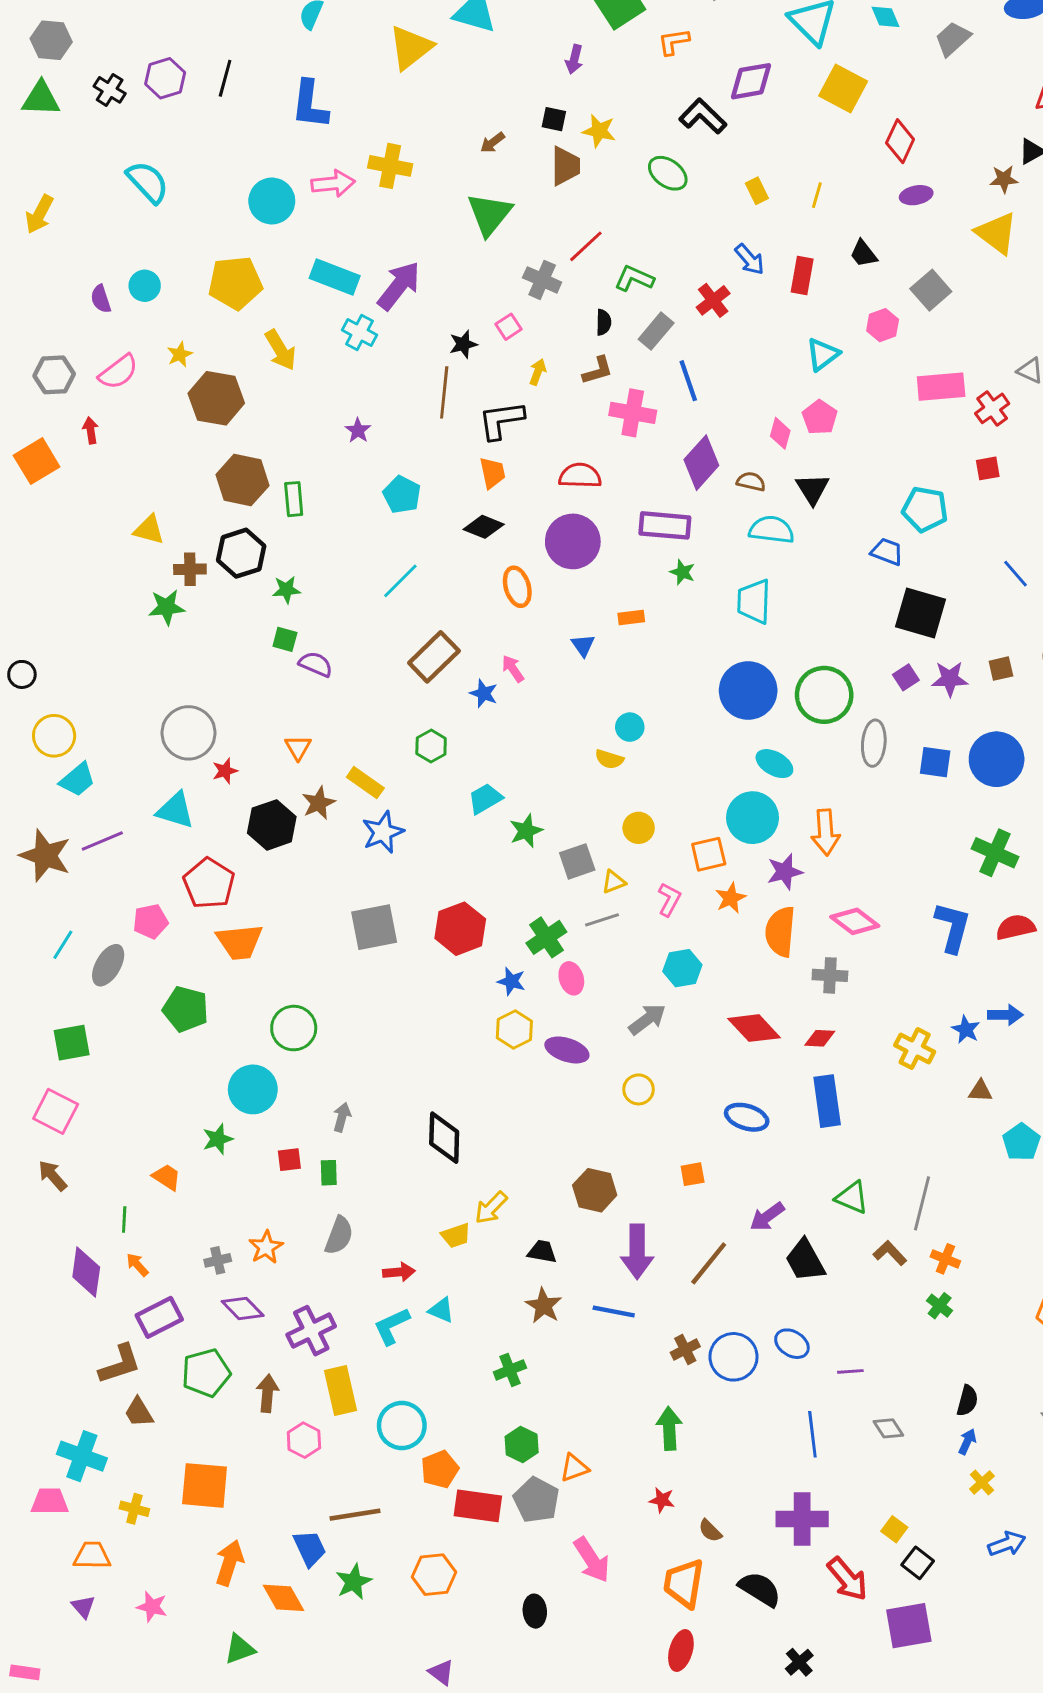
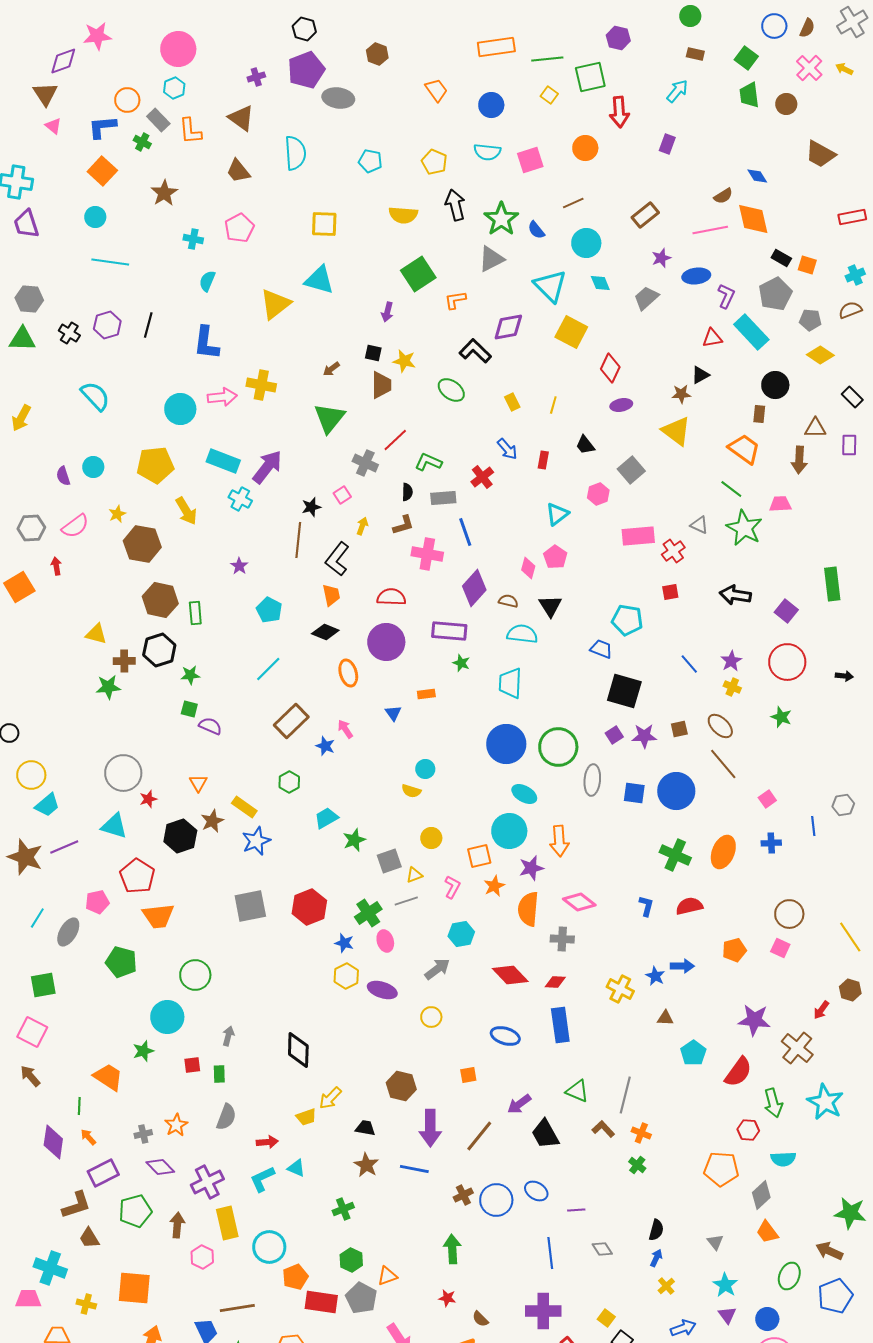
red rectangle: (802, 276) -> (543, 460), size x0.7
gray rectangle: (656, 331) -> (443, 498), turned 45
black L-shape: (501, 420) -> (337, 559), turned -44
blue L-shape: (953, 927) -> (646, 906), size x0.6
orange trapezoid: (167, 1177) -> (108, 1077), size x1.5

